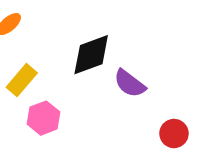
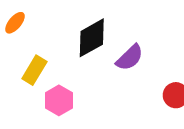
purple semicircle: (130, 83) -> (130, 58), turned -72

